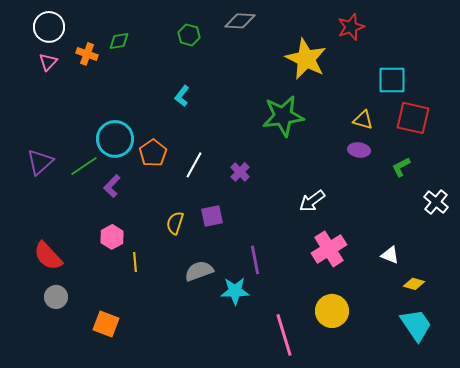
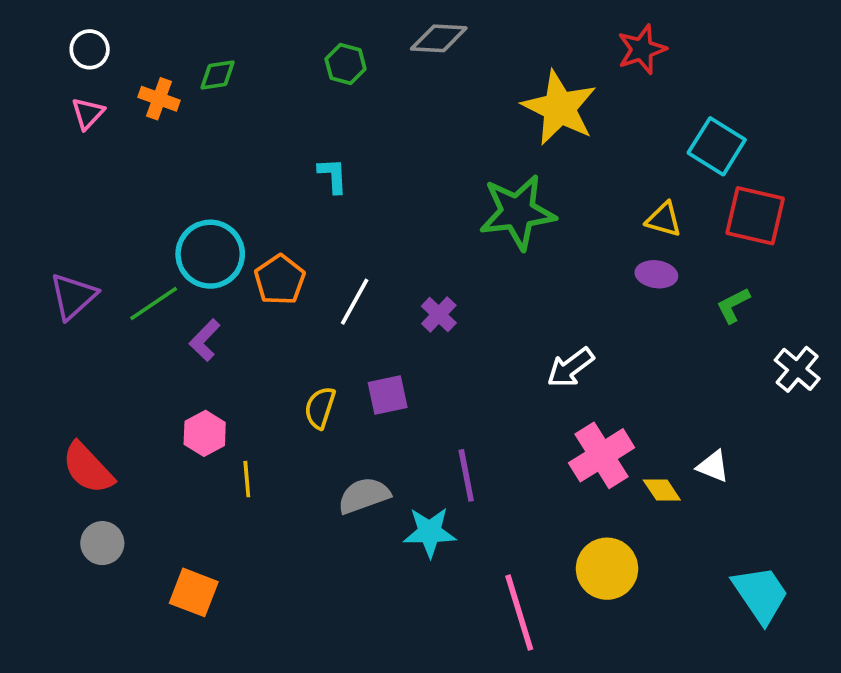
white circle: (49, 27) -> (90, 49), size x0.7
cyan square: (392, 80) -> (717, 146), turned 32
cyan L-shape: (182, 96) -> (333, 176), turned 140
yellow diamond: (414, 284) -> (662, 490), moved, turned 40

